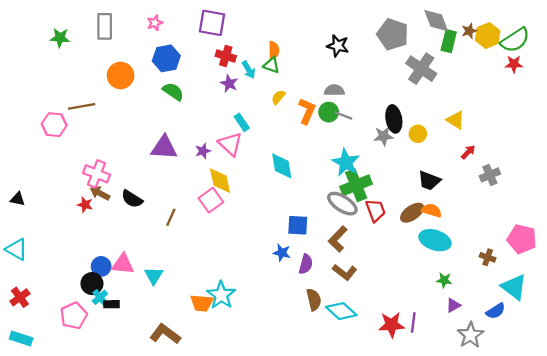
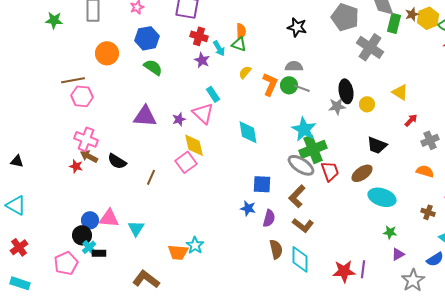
pink hexagon: (54, 125) -> (82, 96), moved
orange semicircle: (432, 210) -> (425, 171), moved
cyan star: (221, 295) -> (195, 245), size x0.7
cyan diamond: (341, 311) -> (300, 259), turned 48

